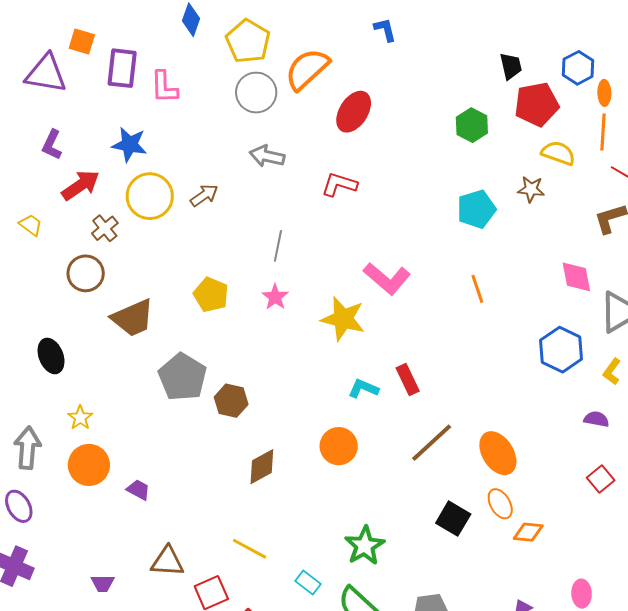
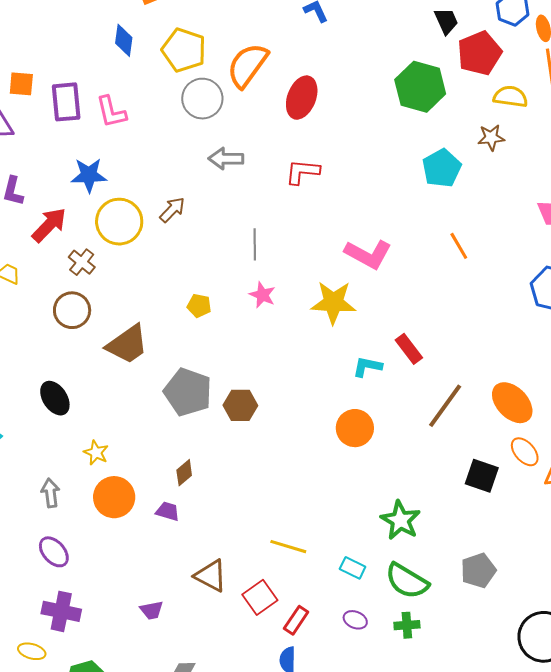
green hexagon: (472, 125) -> (420, 87), size x1.5
yellow pentagon: (211, 295) -> (199, 306), size x0.7
gray arrow: (27, 448) -> (50, 493), size x0.7
brown diamond: (262, 467) -> (184, 473), moved, size x0.7
brown triangle: (168, 561) -> (211, 576), turned 36

